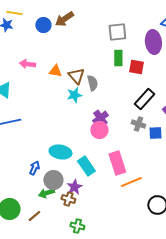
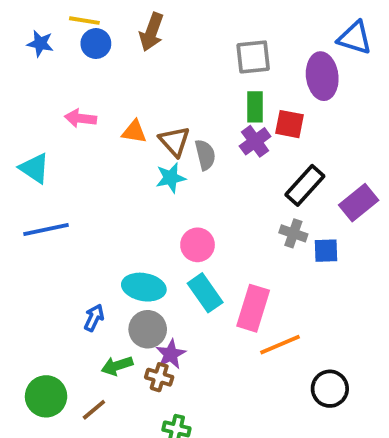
yellow line: (14, 13) -> (84, 21), moved
brown arrow: (64, 19) -> (151, 32), turned -36
blue circle: (43, 25) -> (96, 44), moved
purple cross: (100, 118) -> (255, 141), moved
pink circle: (99, 130) -> (198, 245), moved
pink rectangle: (117, 163) -> (253, 308), turned 35
cyan rectangle: (86, 166) -> (205, 293), moved
gray circle: (53, 180) -> (148, 329), moved

